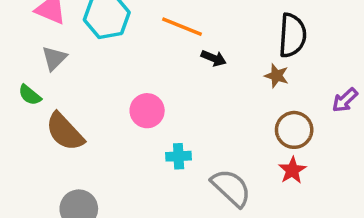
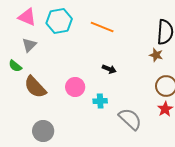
black arrow: (214, 58) -> (109, 69), moved
pink circle: (147, 111) -> (75, 87), moved

